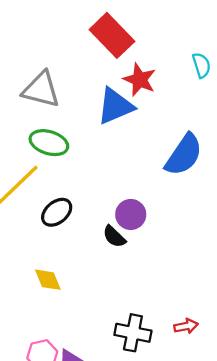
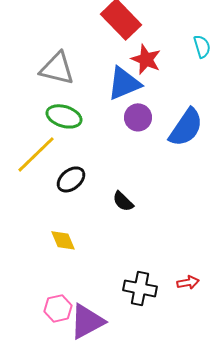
purple circle: (131, 214) -> (138, 117), moved

